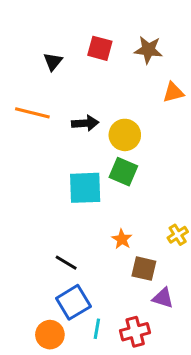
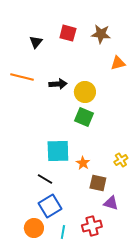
cyan square: (85, 188) -> (58, 151), moved
cyan line: (97, 329) -> (63, 232), moved

